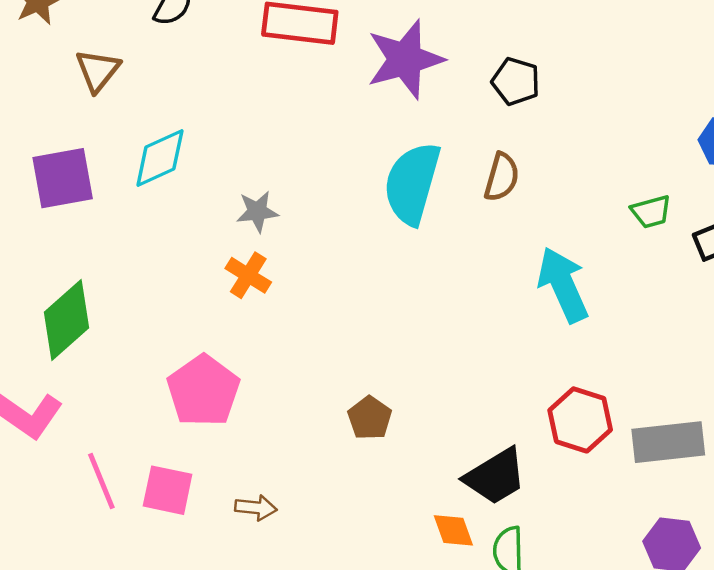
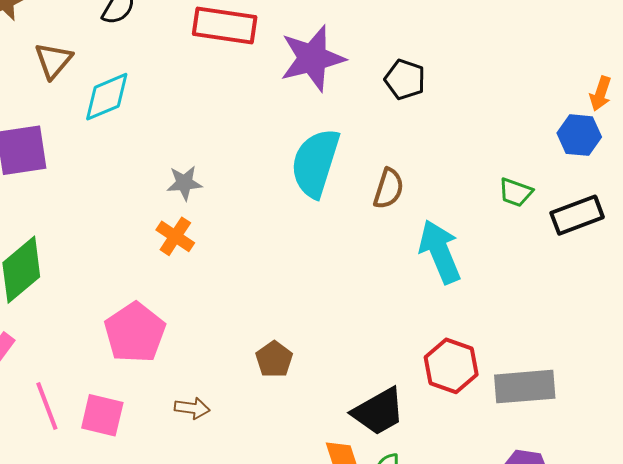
cyan diamond: (160, 158) -> (107, 97), moved
brown semicircle: (502, 177) -> (389, 189), moved
green trapezoid: (651, 212) -> (516, 192), turned 33
brown arrow: (256, 508) -> (192, 408), moved

